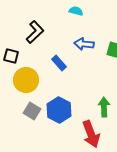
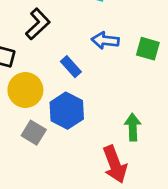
blue hexagon: (59, 110) -> (67, 111), moved

